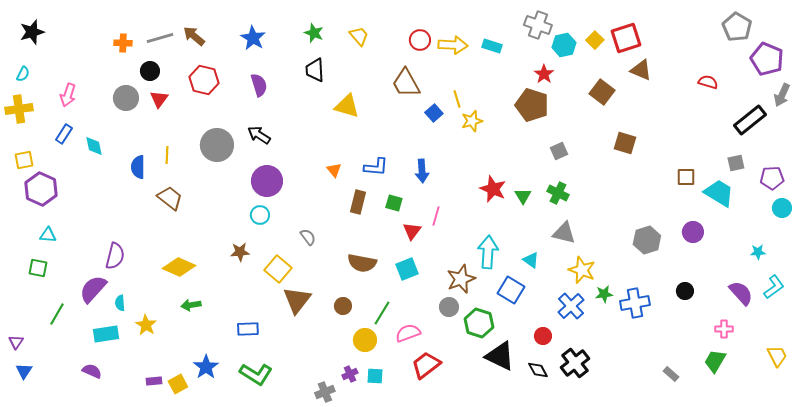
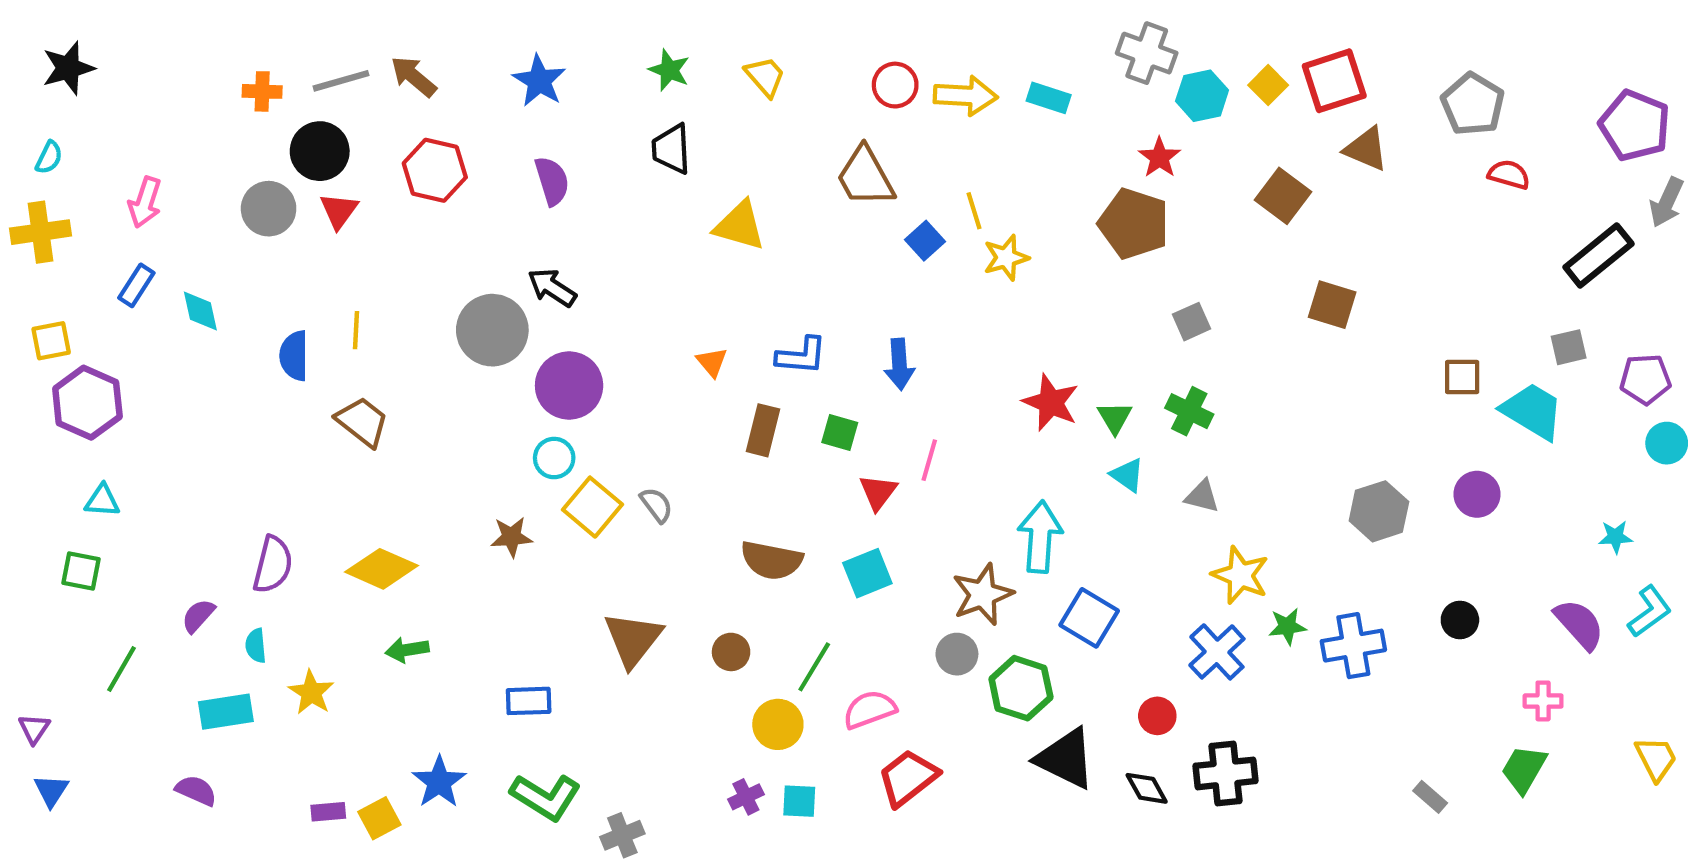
gray pentagon: (737, 27) -> (1473, 104), moved
black circle: (150, 71) -> (320, 151), size x1.4
gray circle: (217, 145) -> (492, 330), moved
gray triangle: (564, 233) -> (1202, 496), size x0.7
purple semicircle: (115, 256) -> (273, 565), moved
cyan triangle: (531, 260) -> (1127, 475), moved
yellow square: (278, 269) -> (593, 507), moved
purple semicircle: (93, 289) -> (198, 616), size x0.6
black cross: (575, 363) -> (1226, 773), turned 32
gray cross: (325, 392) -> (622, 835), moved

